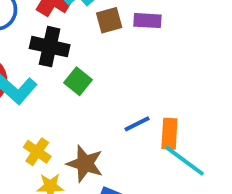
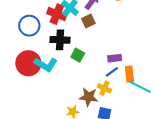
purple rectangle: (147, 21) -> (115, 58), moved
yellow cross: (37, 152) -> (104, 88), moved

